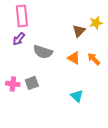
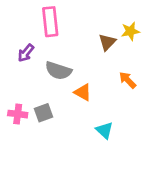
pink rectangle: (22, 16) -> (50, 22), moved
orange triangle: (74, 58) -> (83, 92), moved

